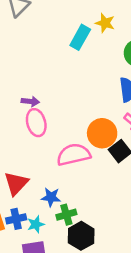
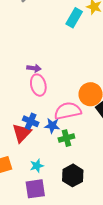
blue star: (51, 197) -> (52, 126), moved
green cross: (66, 215) -> (66, 138), moved
blue cross: (16, 219) -> (31, 121), moved, turned 35

